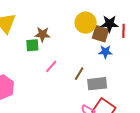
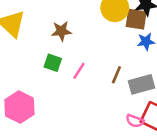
green square: (32, 45) -> (53, 63), moved, turned 32

